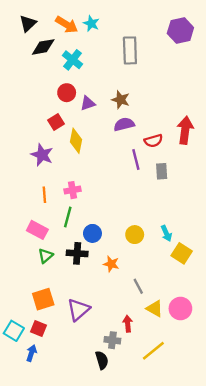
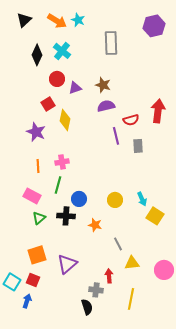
black diamond: (43, 47) -> (37, 55), moved, turned -55
yellow triangle: (155, 308) -> (132, 263), turned -35
pink circle: (180, 308) -> (164, 270), moved
yellow line: (153, 351) -> (131, 299), turned -40

